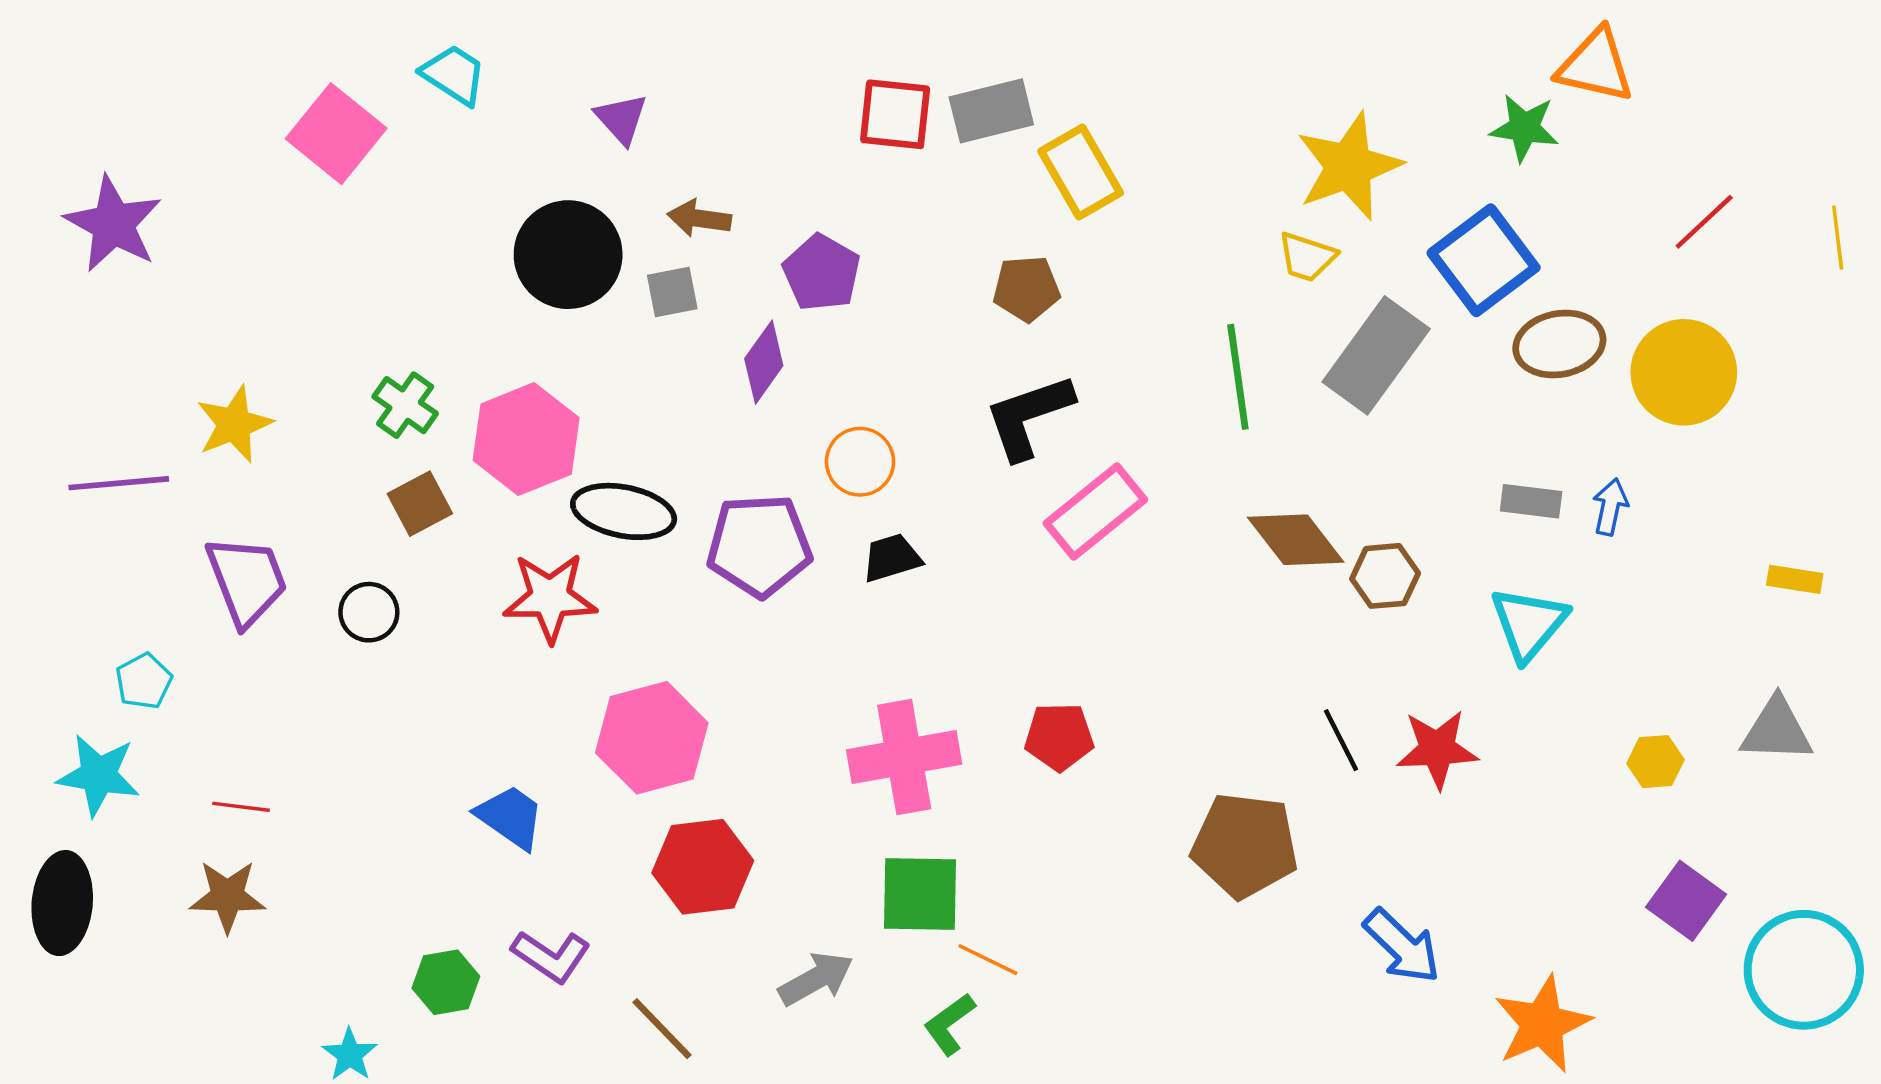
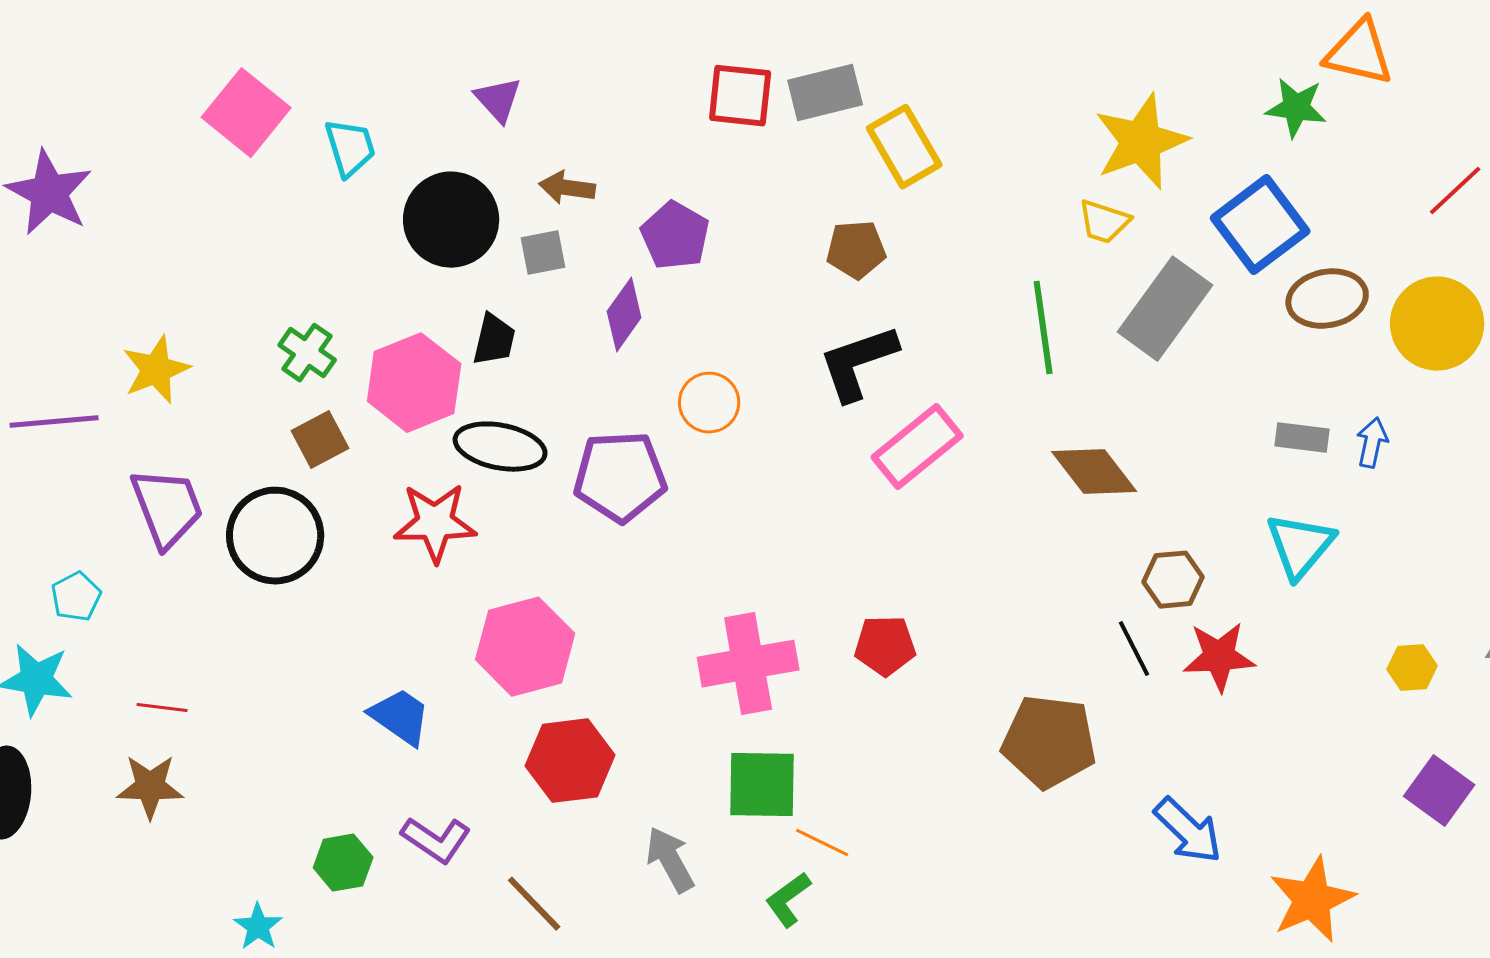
cyan trapezoid: (454, 75) -> (350, 148), moved, turned 40
black trapezoid: (892, 558) -> (494, 340), moved, turned 120
brown hexagon: (1385, 576) -> (1173, 580), moved
black circle: (369, 612) -> (275, 536), size x1.8
gray arrow: (816, 979) -> (670, 860), turned -90

